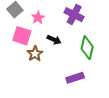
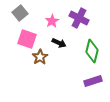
pink star: (38, 18) -> (52, 21), moved
purple rectangle: (75, 78) -> (93, 81), moved

